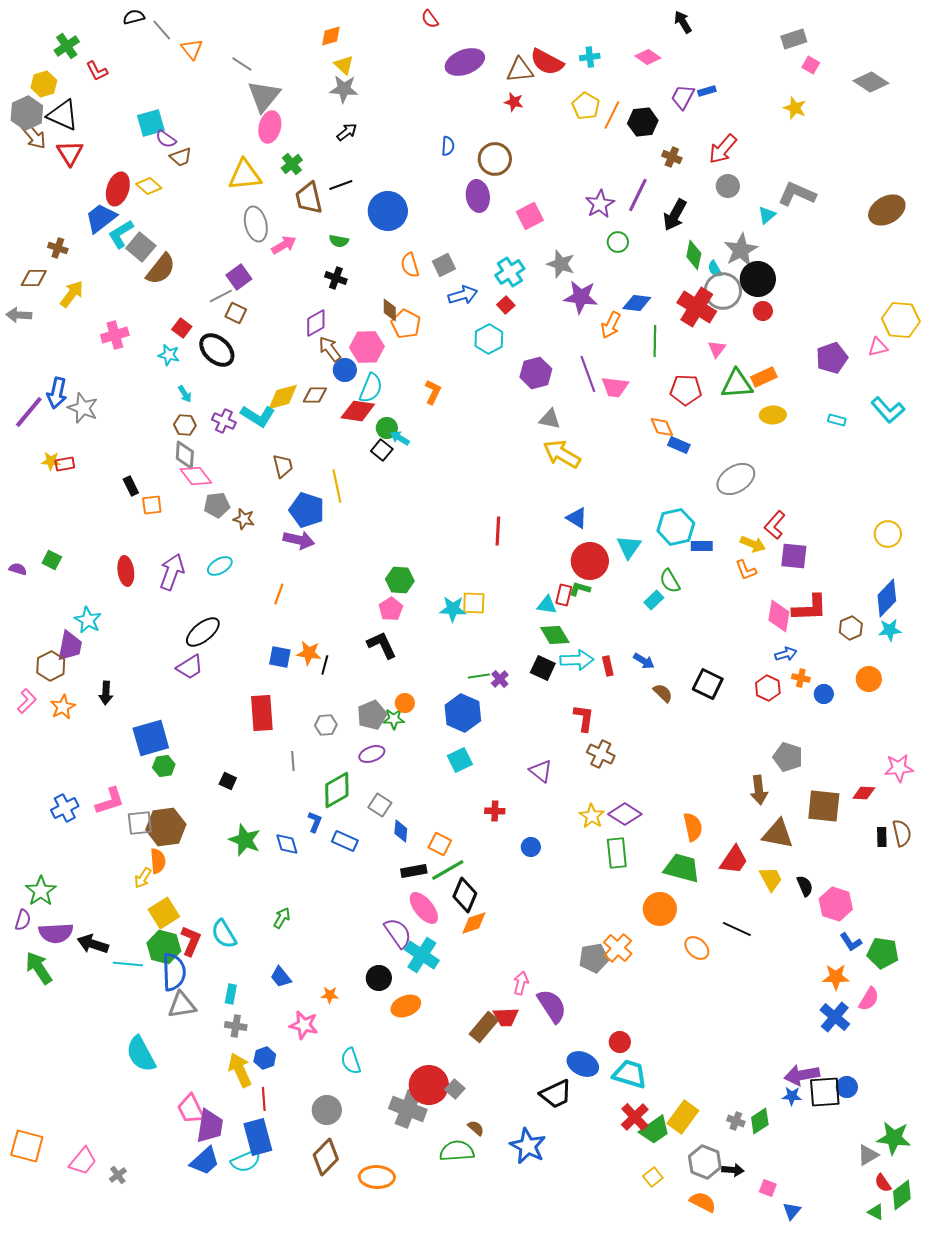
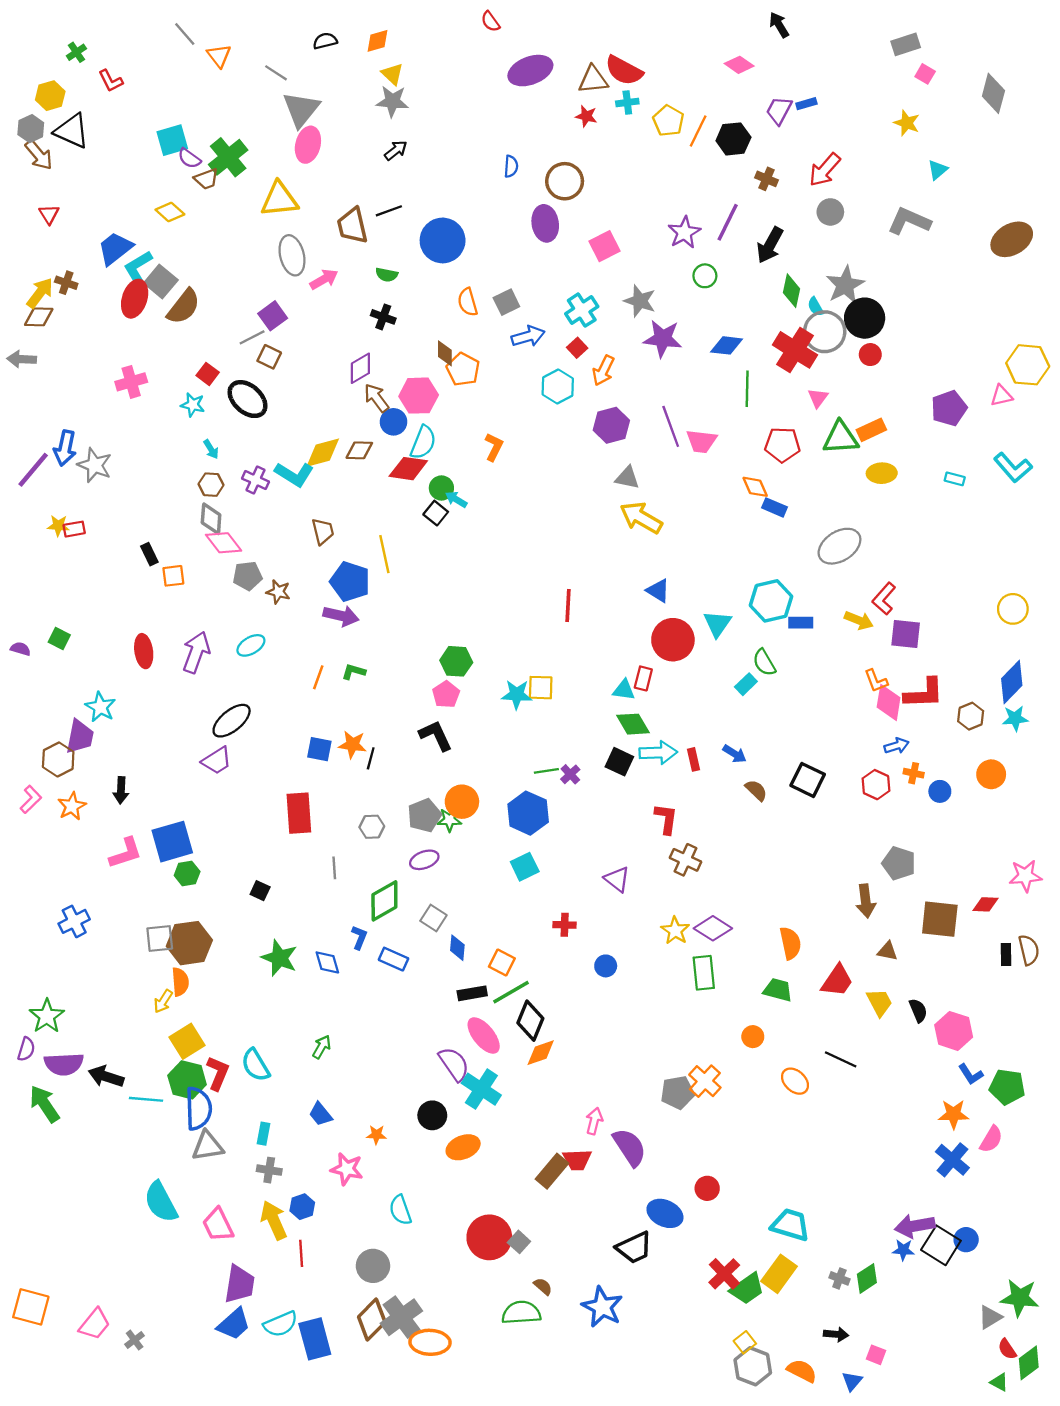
black semicircle: (134, 17) -> (325, 41), moved
green cross: (67, 46) -> (76, 52), size x0.7
cyan cross: (590, 57) -> (627, 102), moved
gray diamond: (871, 82) -> (993, 93), turned 72
gray hexagon: (27, 113) -> (31, 129), size x0.7
red triangle: (70, 153) -> (49, 214), moved, size x0.7
green cross: (292, 164) -> (228, 157), moved, size x1.6
red ellipse: (118, 189) -> (135, 299), moved
cyan triangle: (767, 215) -> (938, 170), moved
yellow arrow: (72, 294) -> (40, 293), moved
orange arrow: (611, 325) -> (603, 371), moved
orange L-shape: (746, 570) -> (876, 681), moved
green L-shape: (580, 589) -> (354, 672), moved
orange circle: (405, 703) -> (462, 802), size x1.5
pink L-shape: (110, 801) -> (125, 853), moved
brown triangle: (778, 834) -> (887, 951), size x0.6
green trapezoid: (682, 868) -> (778, 990), size x0.7
orange circle: (660, 909) -> (753, 1037), size x0.6
cyan trapezoid: (630, 1074) -> (790, 1225), moved
black square: (825, 1092) -> (941, 1245), turned 36
pink trapezoid: (191, 1109) -> (218, 1225), moved
gray cross: (408, 1109) -> (401, 1317), moved, turned 33
blue rectangle: (258, 1137) -> (315, 1339), moved
gray hexagon: (705, 1162) -> (753, 1366), moved
blue triangle: (792, 1211) -> (852, 1381), moved

